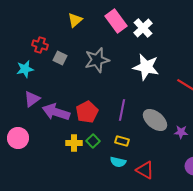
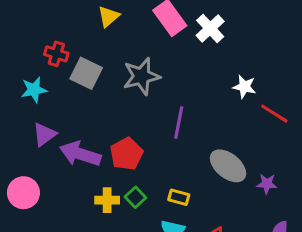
gray square: (60, 58) -> (86, 73), size x1.5
white star: (146, 67) -> (244, 87), moved, size x0.6
purple line: (122, 110) -> (179, 123), moved

